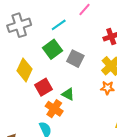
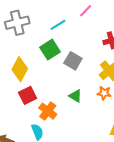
red square: (44, 87) -> (28, 95), moved
green triangle: (68, 94) -> (75, 96), moved

